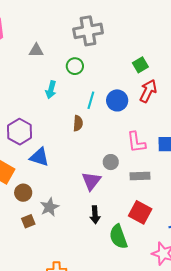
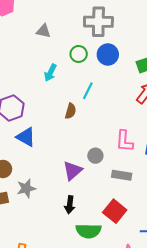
blue circle: (117, 100) -> (108, 55), moved
green semicircle: (118, 237) -> (88, 231), turned -80

